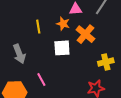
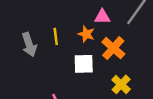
gray arrow: (19, 54) -> (29, 45), moved
yellow cross: (106, 62) -> (121, 84), moved, turned -35

